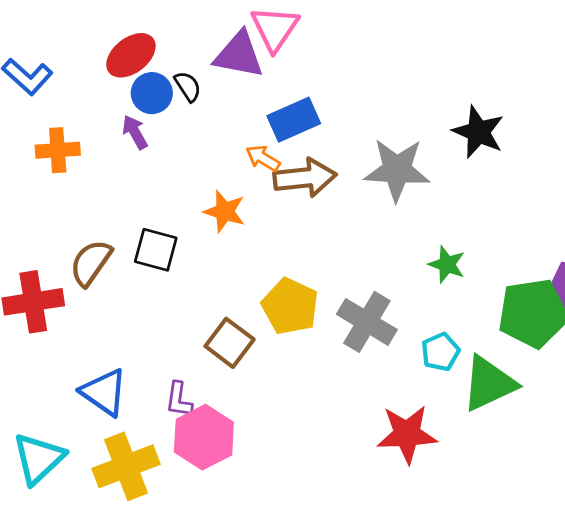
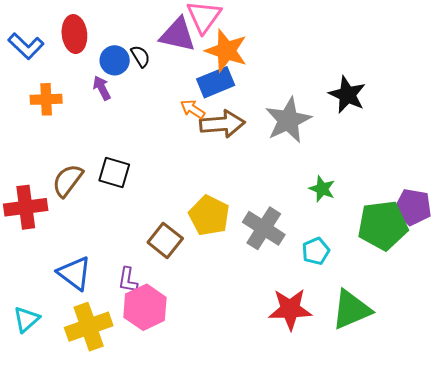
red ellipse: (131, 55) -> (74, 34), moved, turned -60
gray star: (397, 170) -> (288, 120), turned -30
orange star: (225, 211) -> (226, 51), moved, size x1.4
green triangle: (489, 384) -> (351, 310), moved
cyan triangle: (39, 458) -> (26, 319), size x0.7

